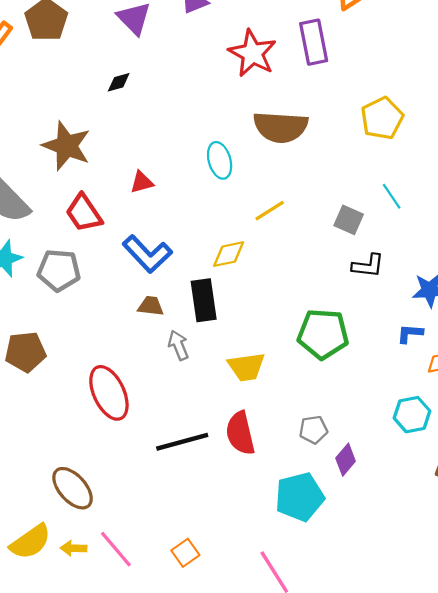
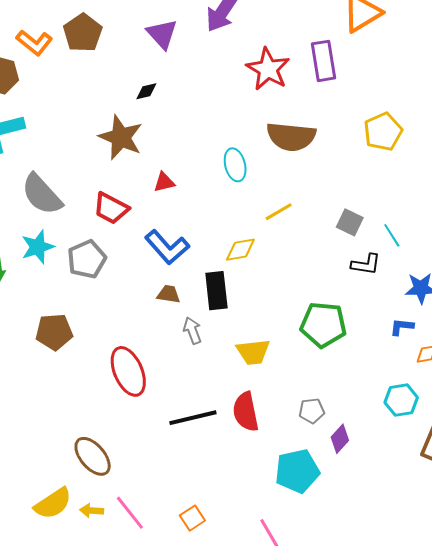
brown star: (67, 146) -> (121, 137), moved
cyan line: (392, 196) -> (392, 235), moved
red trapezoid: (84, 213) -> (111, 208), turned -30
gray pentagon: (59, 270) -> (87, 259), turned -30

